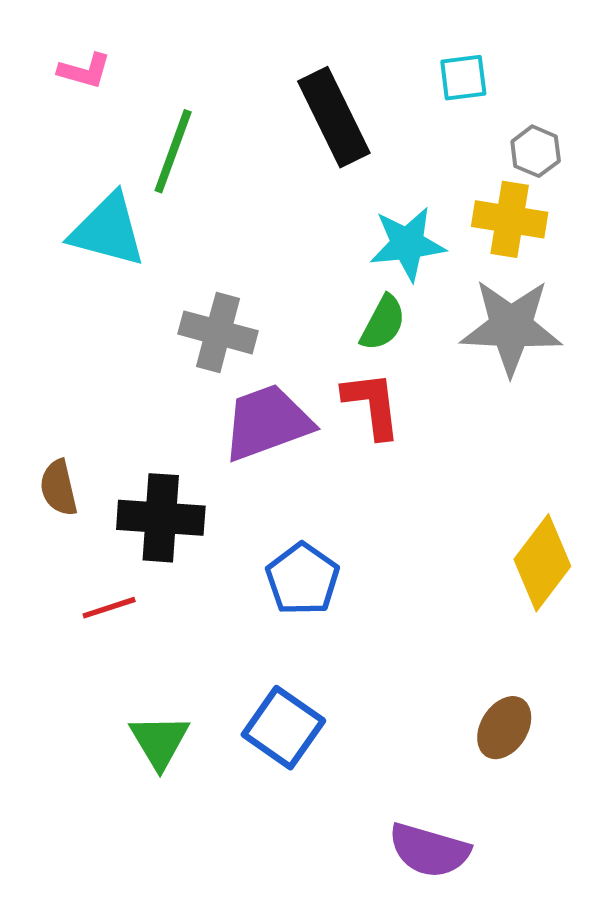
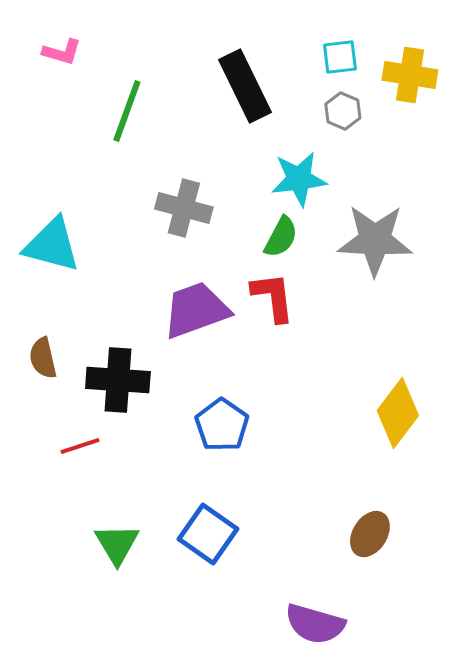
gray hexagon: (536, 151) -> (343, 111), moved
yellow cross: (510, 219) -> (410, 75), moved
cyan triangle: (108, 230) -> (52, 245), moved
gray cross: (218, 332) -> (184, 208), moved

